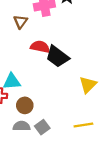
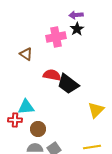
brown triangle: (20, 22) -> (26, 54), moved, turned -32

